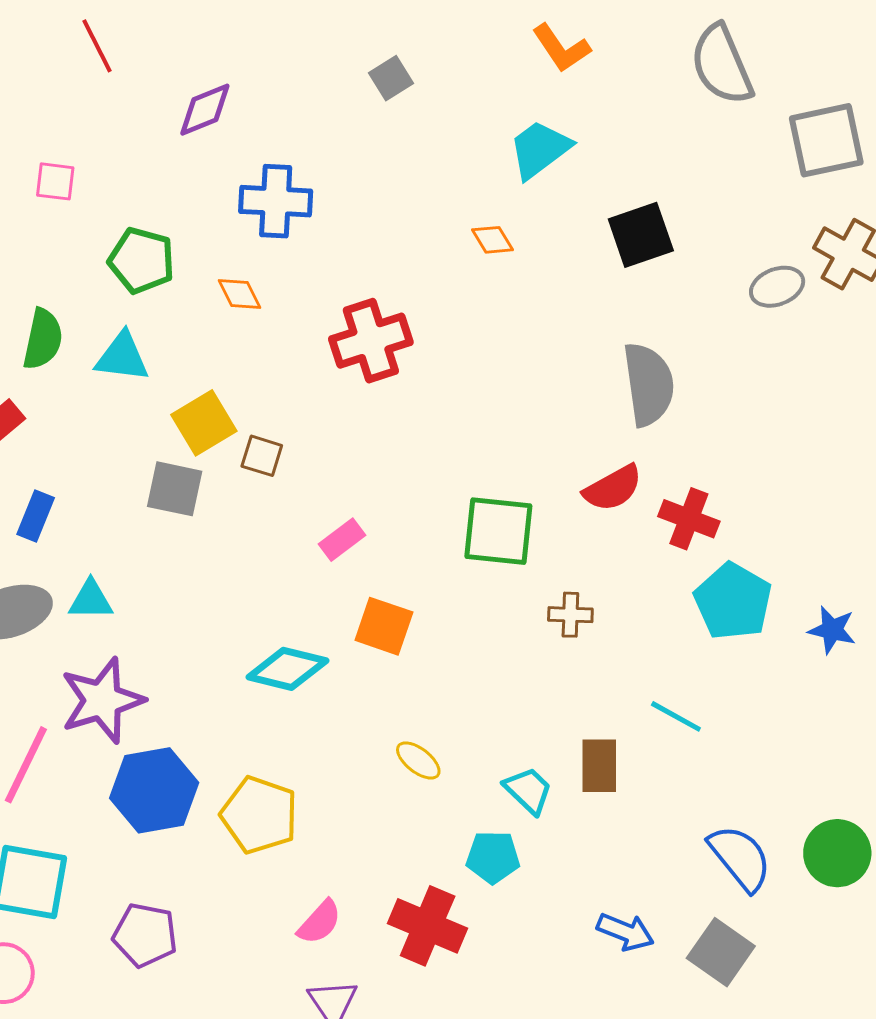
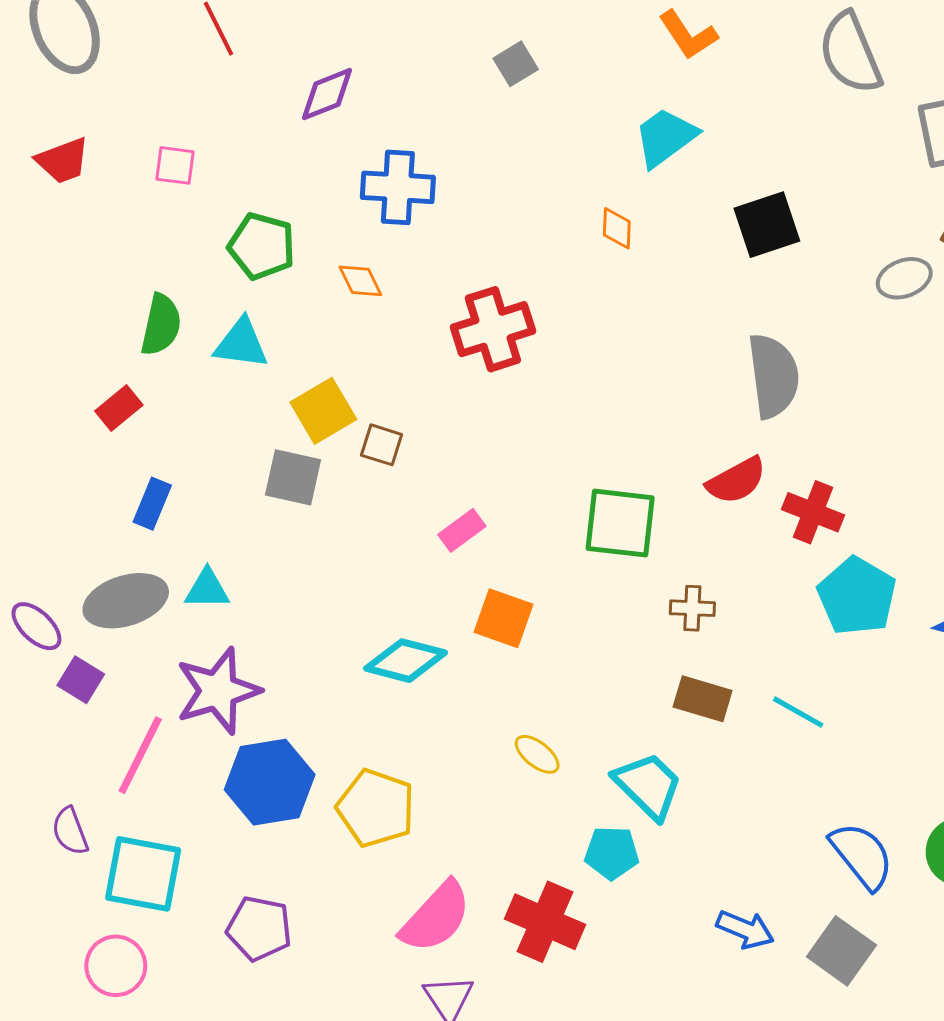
orange diamond: (492, 240) -> (617, 228), turned 33
brown rectangle: (599, 766) -> (703, 699), moved, turned -74
cyan trapezoid: (528, 790) -> (648, 786), size x1.4
pink semicircle: (320, 922) -> (436, 917), size x1.6

